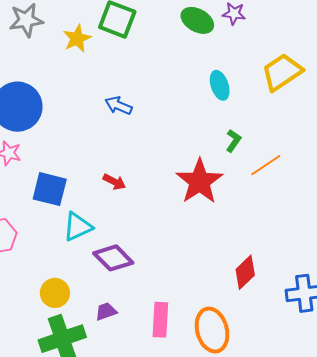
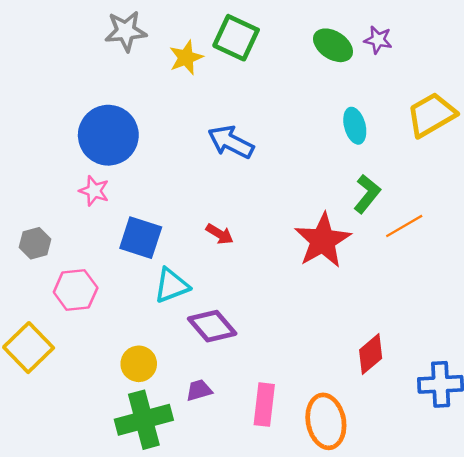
blue arrow: (119, 105) -> (231, 142), size x1.4
green L-shape: (233, 141) -> (367, 194), size x1.4

